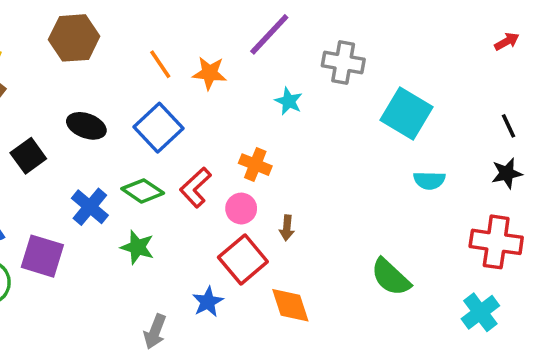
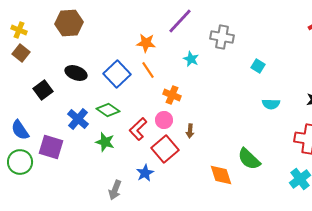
orange line: (160, 64) -> (148, 70), moved
cyan square: (406, 114) -> (258, 66), size x0.5
red L-shape: (195, 187) -> (138, 129), moved
orange diamond: (290, 305) -> (221, 175), moved

